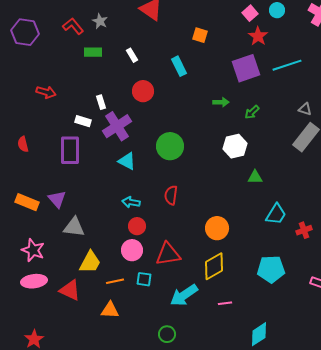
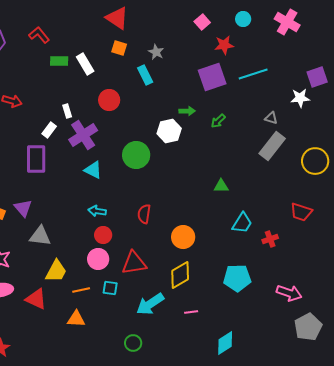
pink square: (250, 13) -> (202, 22), moved
gray star: (100, 21) -> (156, 52), moved
orange square: (200, 35) -> (119, 48), moved
red star: (258, 36) -> (224, 45), turned 30
white rectangle: (132, 55) -> (85, 64), moved, size x1.5
white rectangle: (83, 121) -> (49, 130), turned -70
white hexagon: (235, 146) -> (169, 131), moved
red semicircle: (171, 195) -> (144, 214), moved

